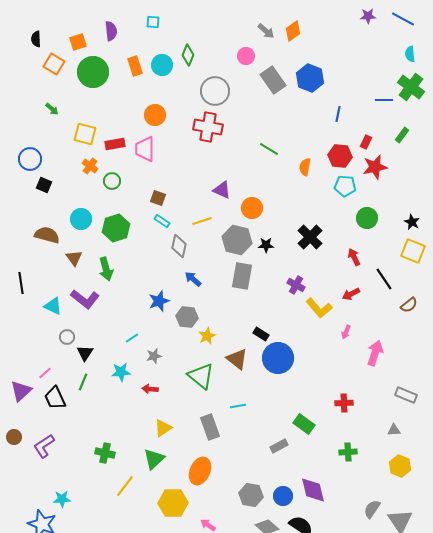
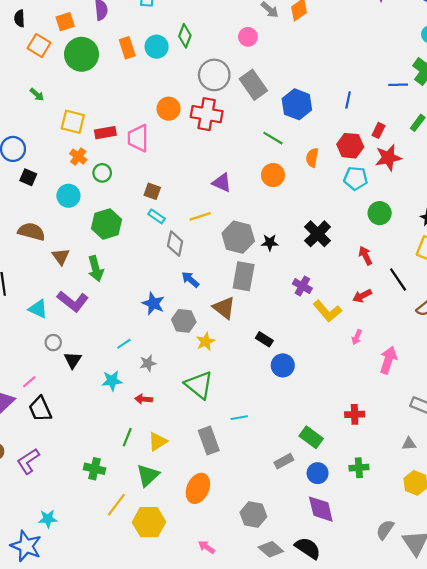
blue hexagon: (310, 78) -> (297, 104), moved
gray rectangle: (273, 80) -> (253, 85), moved
orange circle: (155, 115) -> (169, 109), moved
orange circle: (252, 208) -> (273, 175), moved
cyan circle: (81, 219) -> (68, 196), moved
blue star: (159, 301) -> (153, 303), turned -30
blue circle: (278, 358) -> (283, 365), size x0.7
brown triangle: (237, 359) -> (224, 308), moved
green line: (83, 382) -> (127, 437), moved
blue circle: (283, 496) -> (318, 473), moved
yellow hexagon: (173, 503) -> (149, 522), moved

